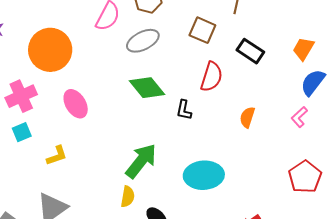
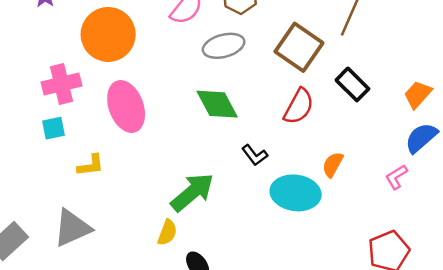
brown square: (202, 30) -> (299, 47), size x1.4
pink ellipse: (76, 104) -> (126, 106), size x1.4
black L-shape: (184, 110) -> (255, 155), moved, turned -60
cyan ellipse: (204, 175) -> (296, 193), moved

